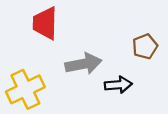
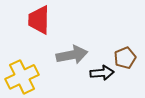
brown pentagon: (145, 46) -> (125, 58), moved

